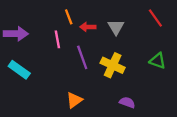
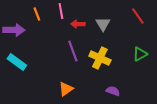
orange line: (69, 17) -> (37, 14), moved
pink line: (57, 39) -> (61, 11), moved
green triangle: (158, 61) -> (140, 54), turned -49

